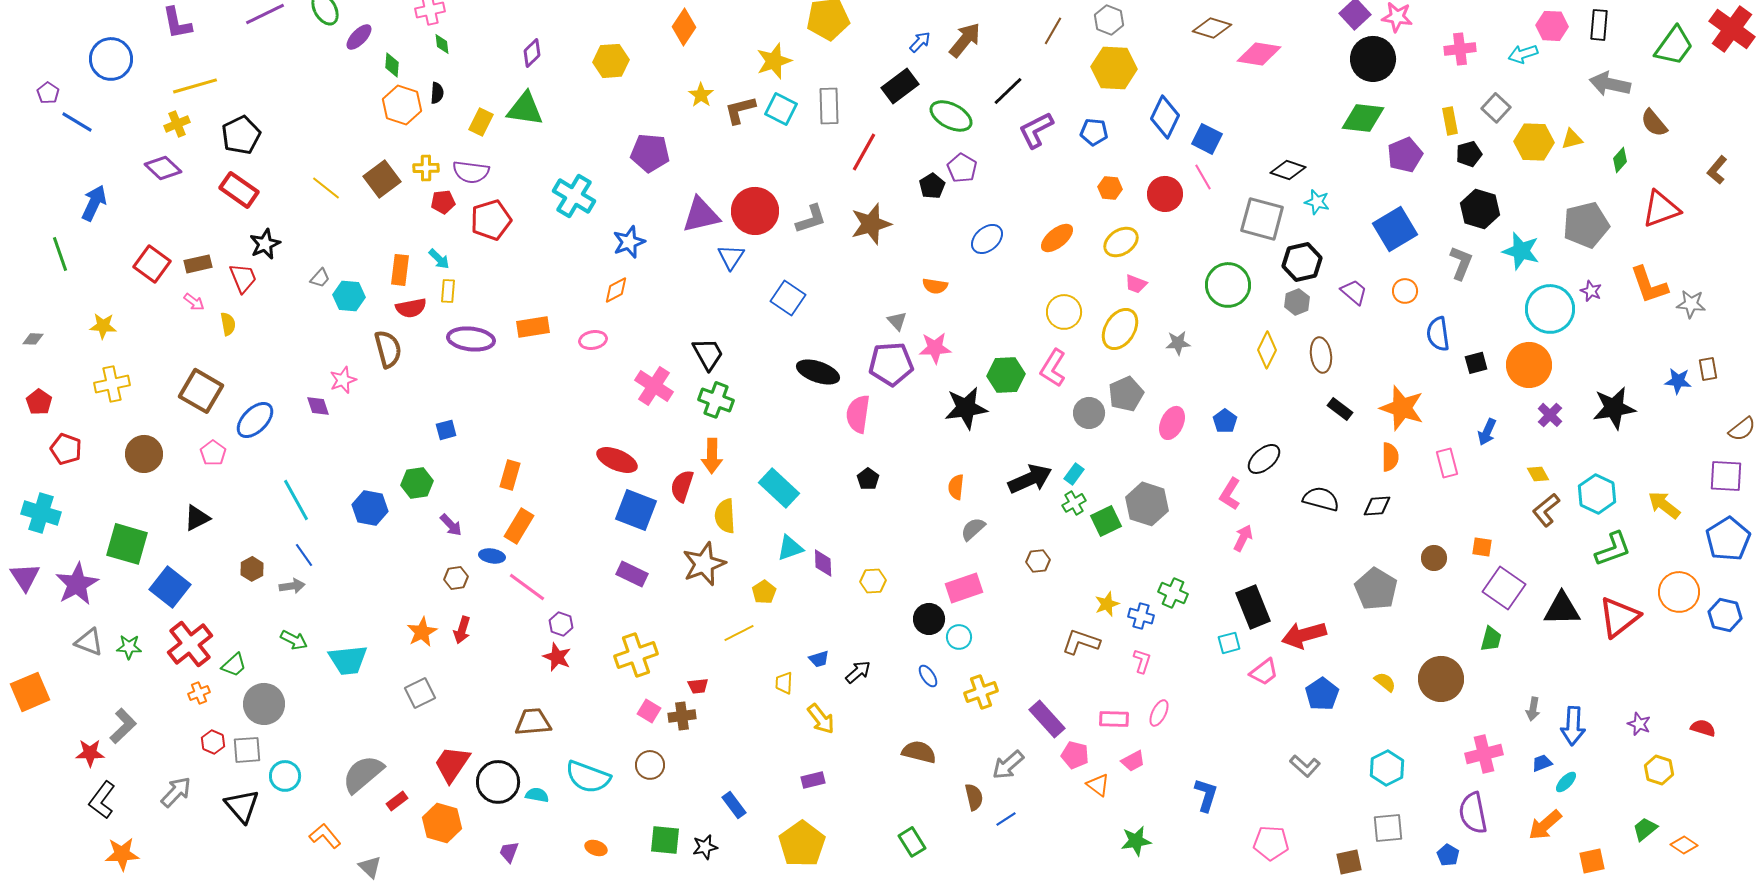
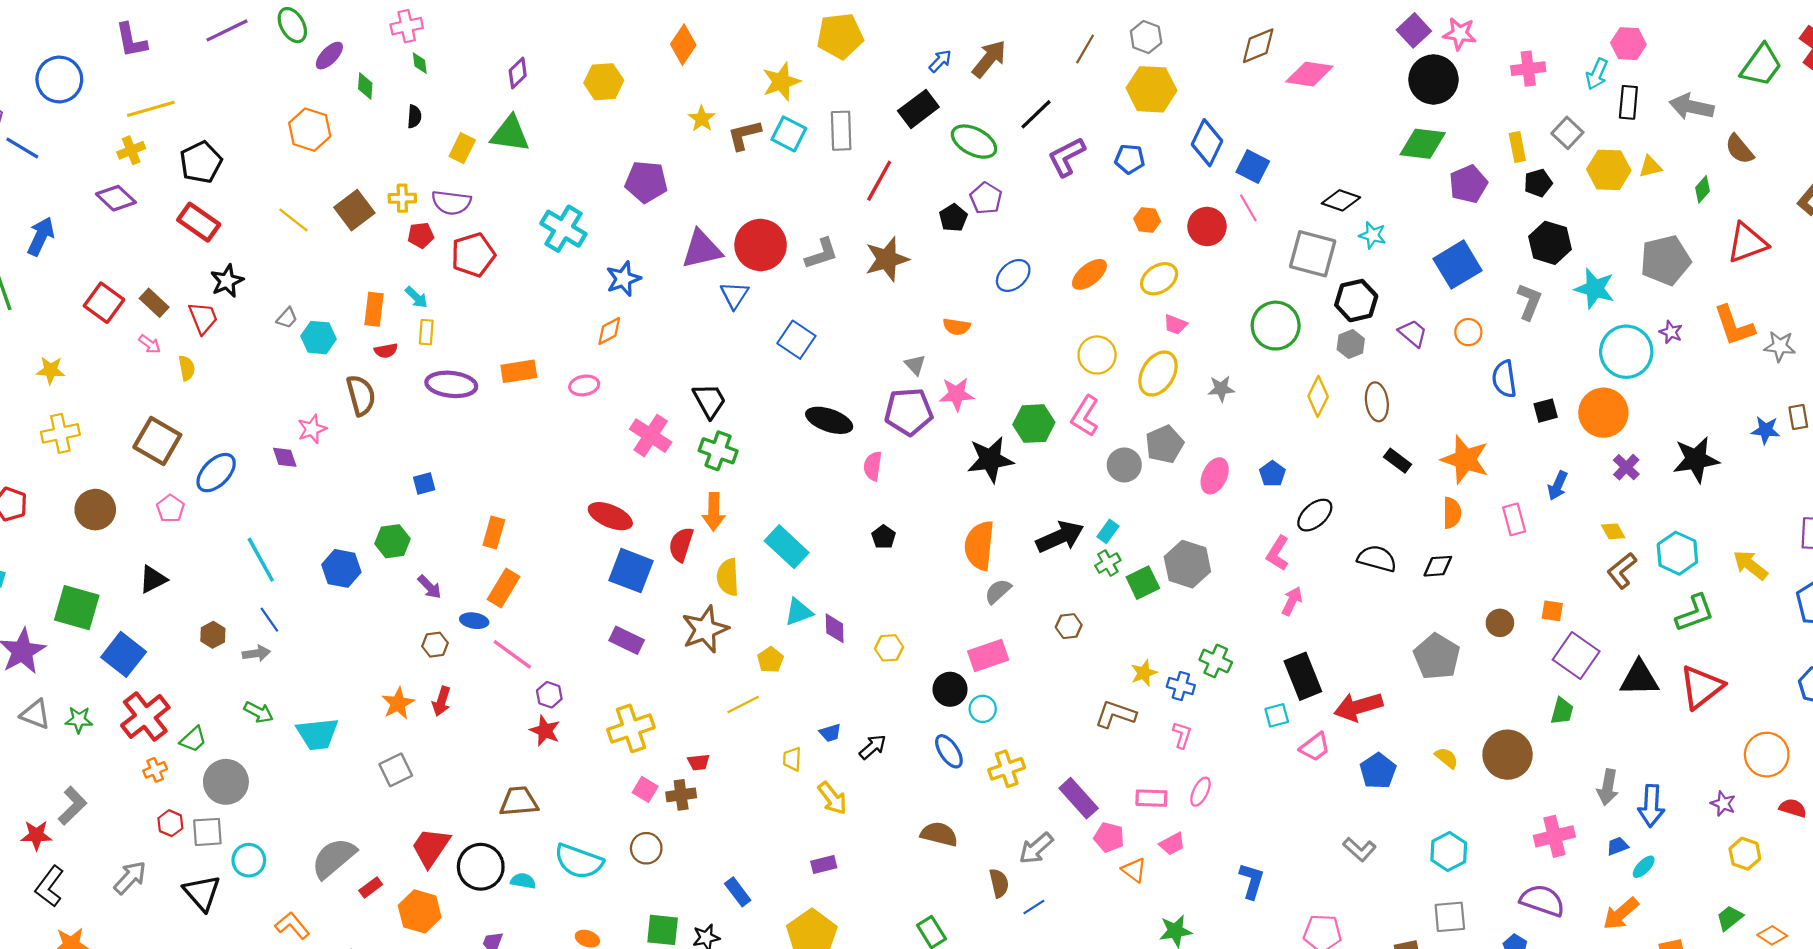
black rectangle: (1599, 25) -> (1628, 102), moved
brown diamond: (1212, 28) -> (1258, 46), turned -39
cyan arrow: (1523, 54) -> (1597, 74), turned -48
orange hexagon: (402, 105) -> (310, 130), moved
brown rectangle: (198, 264) -> (154, 303), turned 56
red semicircle: (411, 308) -> (386, 351), size x0.7
pink semicircle: (858, 414) -> (873, 466), size x0.7
orange semicircle: (956, 487) -> (979, 546), size x1.8
orange circle: (1679, 592) -> (1767, 755), moved
blue ellipse: (928, 676) -> (949, 751), size x1.4
gray arrow: (1533, 709) -> (1608, 787), size x1.4
purple semicircle: (1473, 813) -> (1542, 901), turned 120

